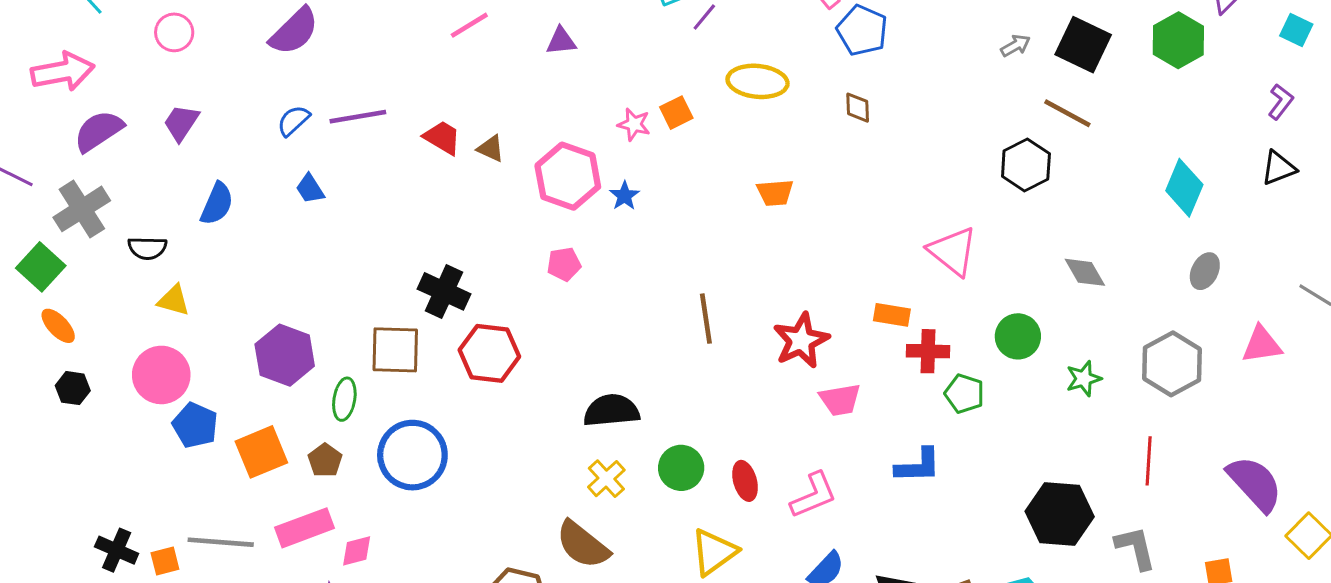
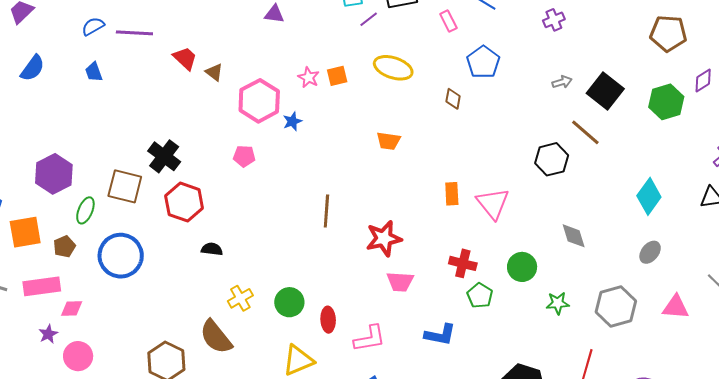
blue pentagon: (862, 30) -> (483, 62), moved
orange rectangle: (892, 315) -> (452, 194), moved, turned 65
black semicircle: (611, 411) -> (212, 249), moved, size x0.6

